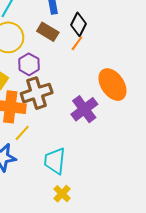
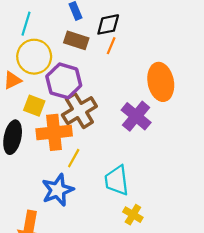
black diamond: (79, 24) -> (108, 24), turned 65
purple hexagon: (29, 64) -> (64, 81), size x1.4
orange ellipse: (113, 85) -> (161, 82), turned 36

